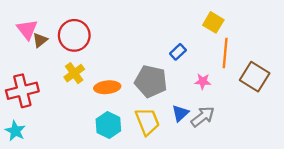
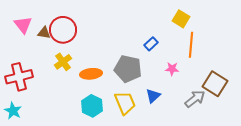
brown triangle: (40, 40) -> (44, 33), moved, turned 48
brown square: (255, 77) -> (215, 84), moved
gray arrow: (203, 117) -> (195, 99), moved

